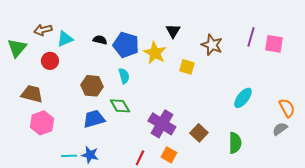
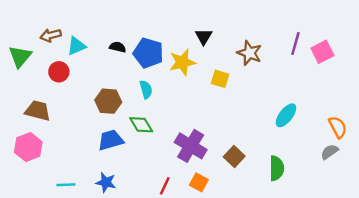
pink square: (274, 44) -> (322, 52), turned -36
yellow star: (155, 53) -> (182, 62), turned 30
pink hexagon: (42, 123) -> (28, 147), moved
cyan line: (69, 156) -> (66, 185), moved

